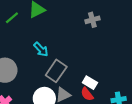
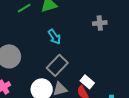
cyan arrow: (41, 49) -> (54, 37), moved

